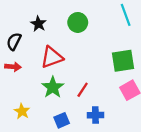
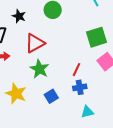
red line: (83, 90) -> (77, 70), moved
yellow star: (22, 111) -> (16, 93), size x1.5

